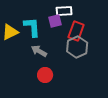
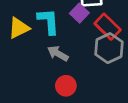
purple square: (55, 21) -> (79, 13), turned -32
red rectangle: (76, 31) -> (108, 27), turned -66

